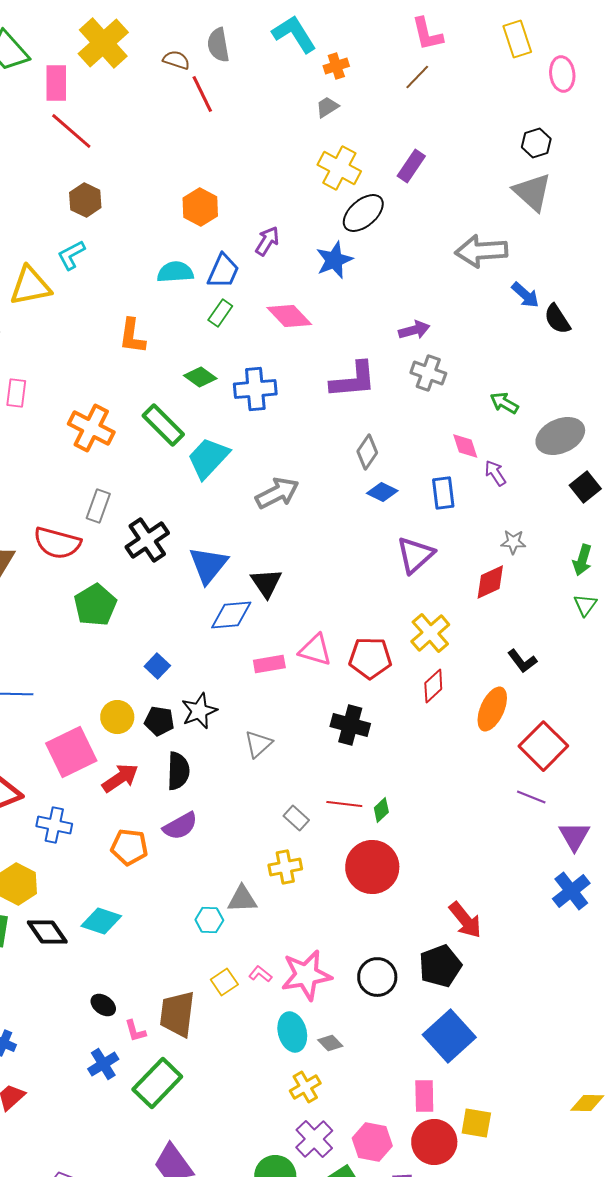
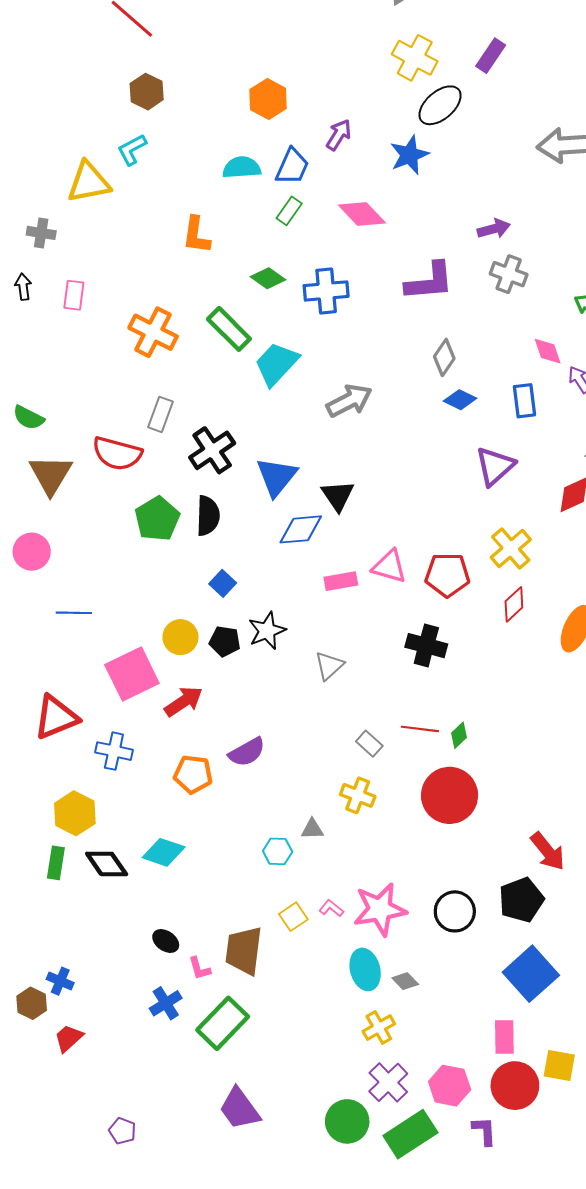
black semicircle: (178, 771) -> (208, 516), moved
yellow cross: (285, 867) -> (358, 795), turned 32
gray triangle: (242, 899) -> (312, 829), size x0.7

